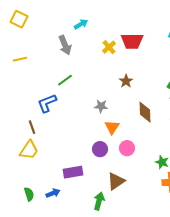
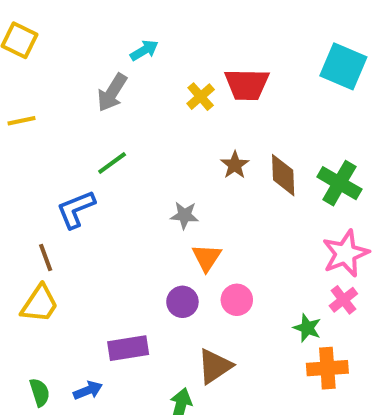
gray arrow: (65, 45) -> (112, 93), turned 54
brown diamond: (145, 112) -> (283, 175), moved

